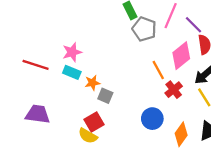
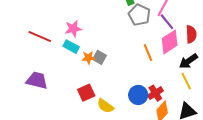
purple line: (193, 25) -> (167, 22), moved
red cross: (174, 90) -> (155, 93), moved
gray square: (105, 96) -> (100, 57), moved
yellow semicircle: (88, 136) -> (105, 106), moved

